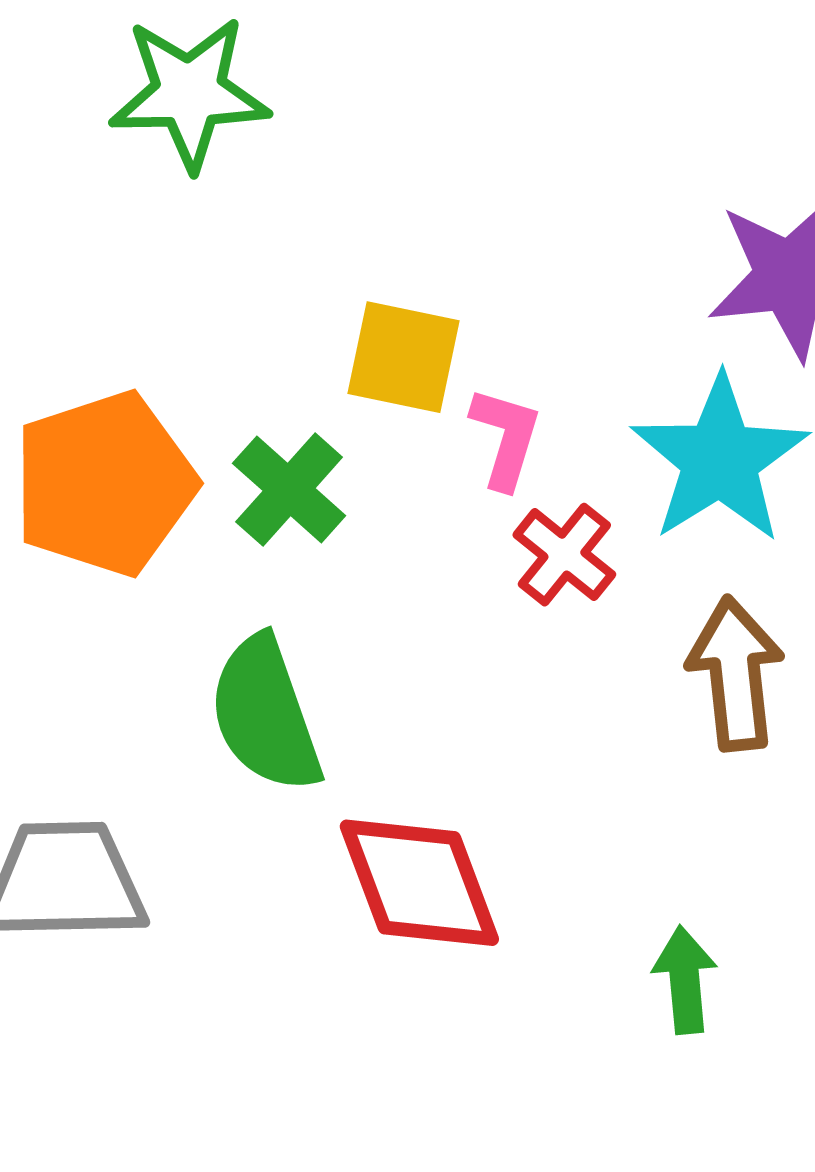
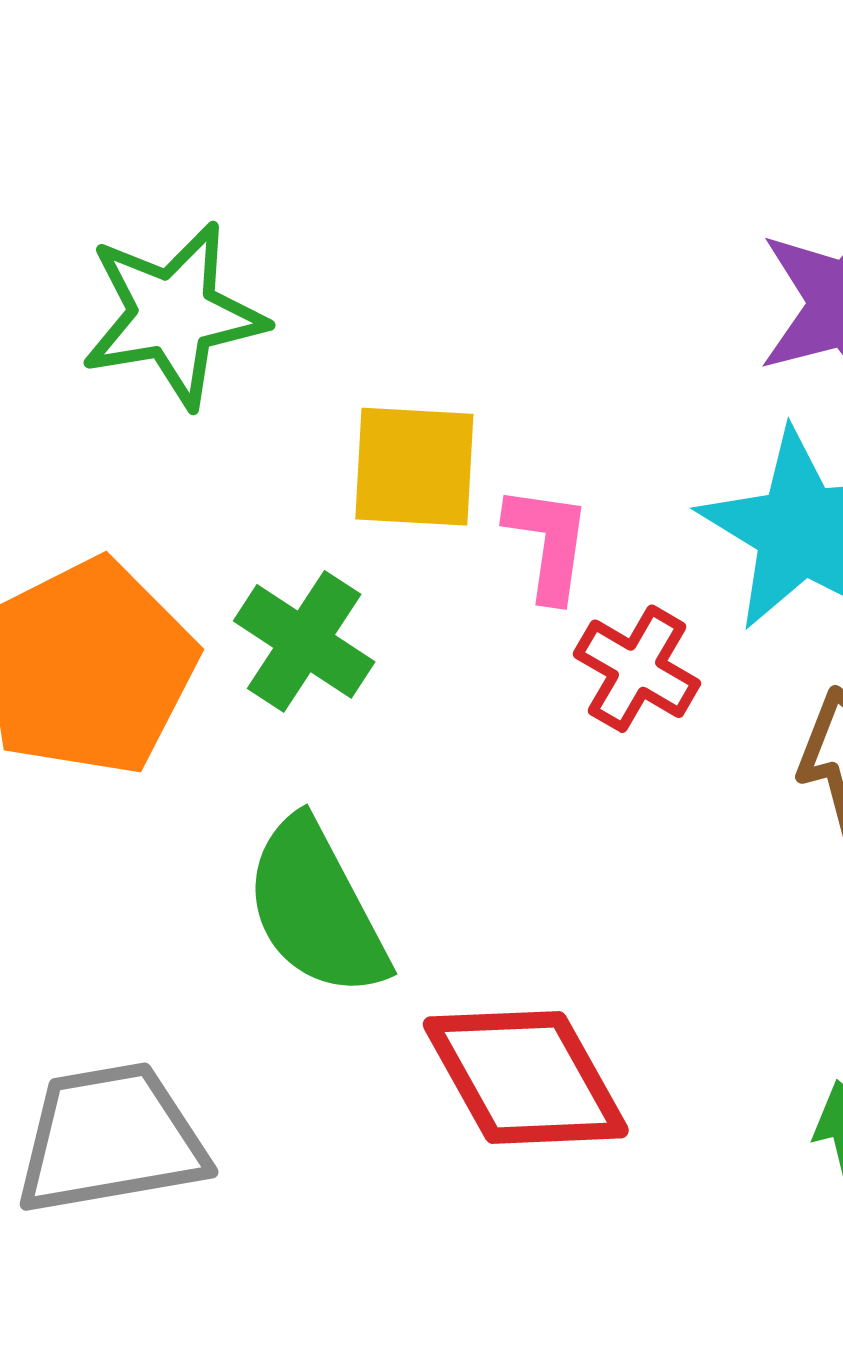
green star: (189, 93) -> (173, 315), moved

